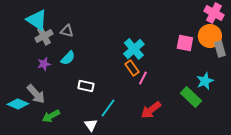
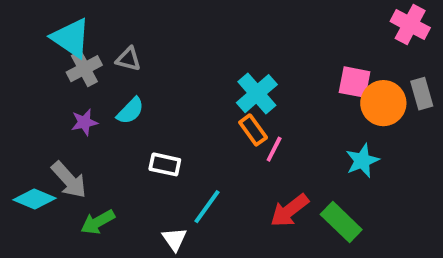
orange circle: (210, 36) -> (383, 103), moved
cyan star: (205, 81) -> (362, 161), moved
green rectangle: (191, 97) -> (341, 222), moved

